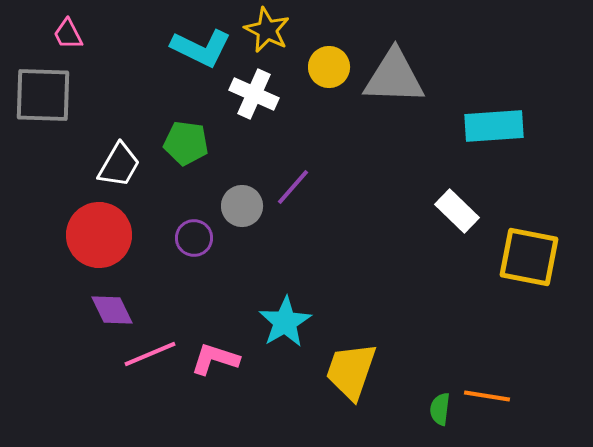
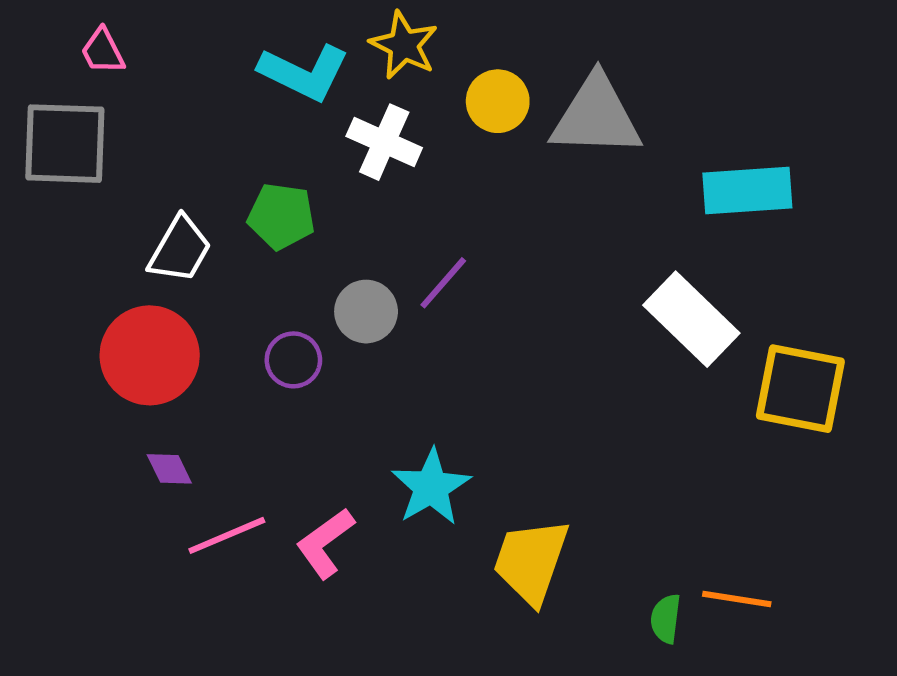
white rectangle: (457, 211) -> (691, 319), size x1.4
purple diamond: (112, 310) -> (169, 469), size x0.7
pink L-shape: (215, 359) -> (325, 543), turned -54

